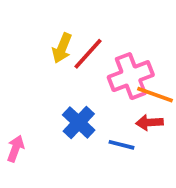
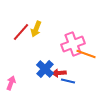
red line: (88, 54) -> (21, 32), moved
red arrow: (149, 123) -> (59, 73), moved

